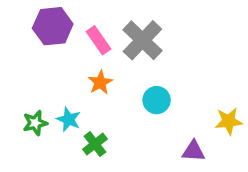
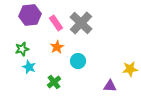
cyan circle: (157, 100) -> (78, 61), moved
cyan star: (69, 119) -> (29, 67), moved
green star: (35, 123) -> (22, 49), moved

